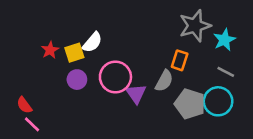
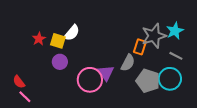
gray star: (195, 26) -> (154, 36), moved
yellow square: (74, 53) -> (58, 41), turned 35
pink circle: (115, 77) -> (90, 80), moved

